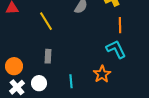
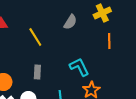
cyan L-shape: (116, 49) -> (79, 67), moved

